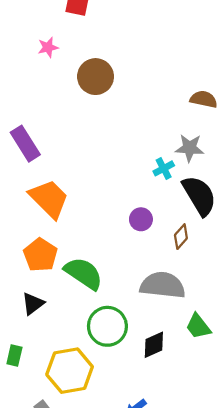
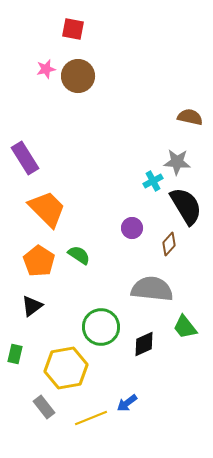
brown circle: (96, 77) -> (78, 76), moved
green semicircle: (84, 273) -> (79, 255), moved, size x0.6

